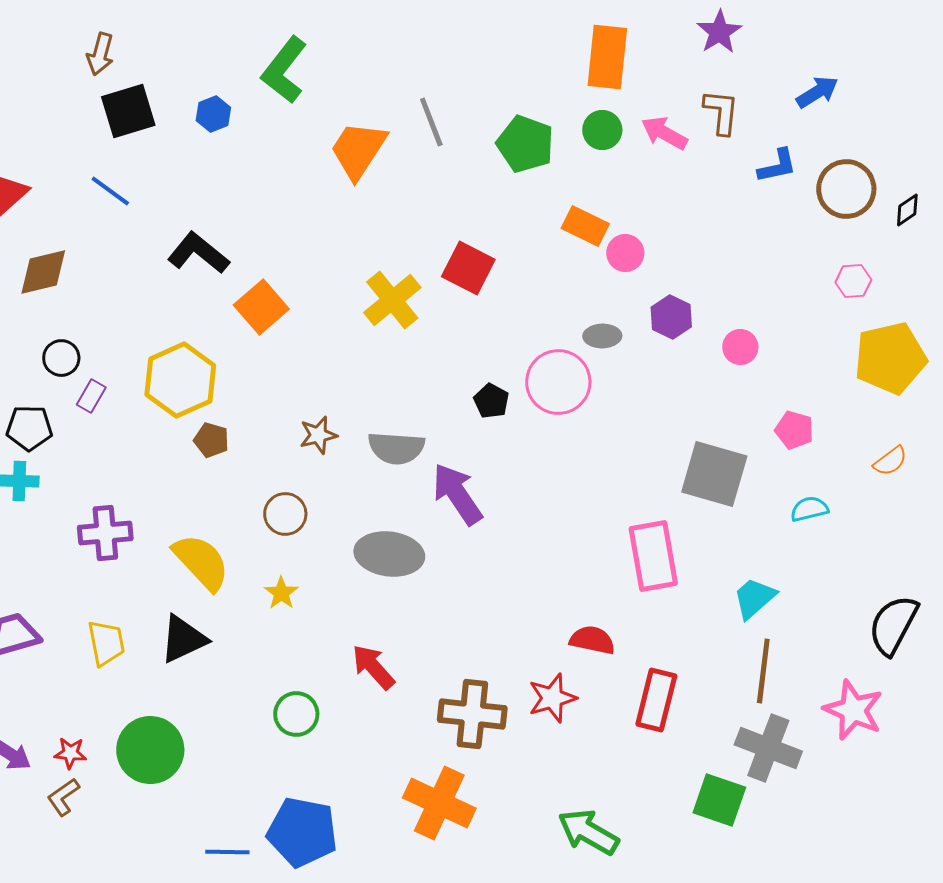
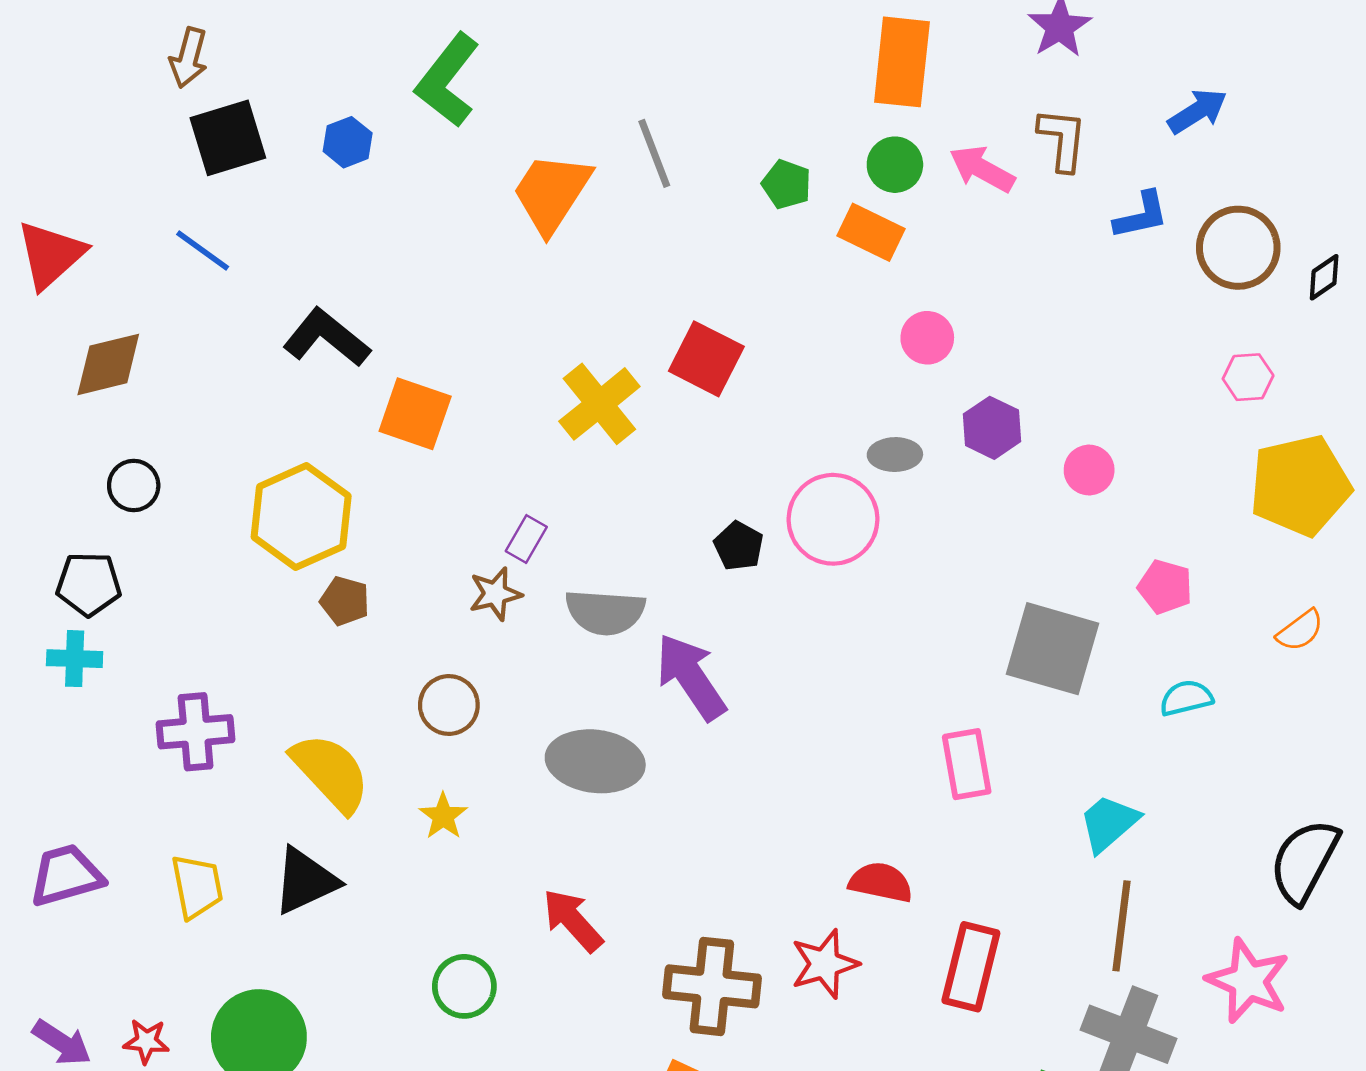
green pentagon: (525, 144) -> (787, 184), size x0.6
orange rectangle: (585, 226) -> (871, 232), moved
orange square: (261, 307) -> (415, 414), turned -30
purple rectangle: (91, 396) -> (526, 539), moved
pink rectangle: (653, 556) -> (967, 764), size x0.7

